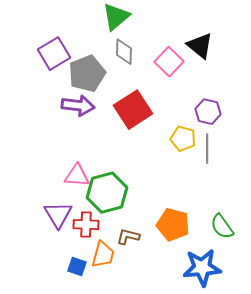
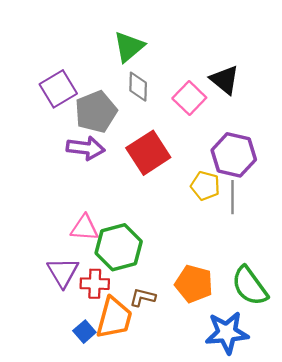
purple hexagon: (208, 112) -> (234, 155), size x1.5
green semicircle: (222, 227) -> (250, 286), size x1.4
orange trapezoid: (103, 255) -> (114, 318), size x1.4
blue square: (77, 267) -> (84, 332), turned 30

